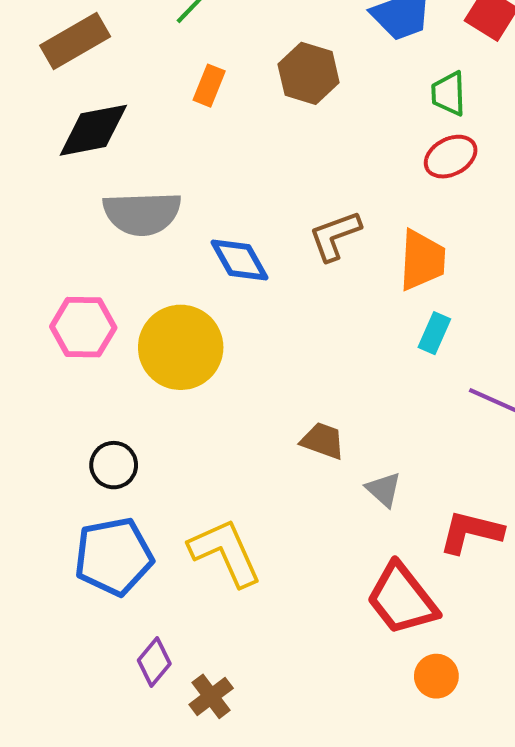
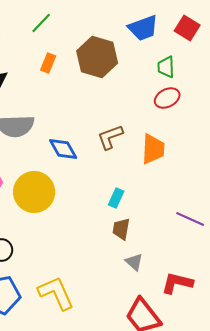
brown hexagon: (309, 73) -> (97, 57), size x1.4
cyan rectangle: (434, 333) -> (116, 198), moved
brown trapezoid: (323, 441) -> (121, 229), moved, turned -100

